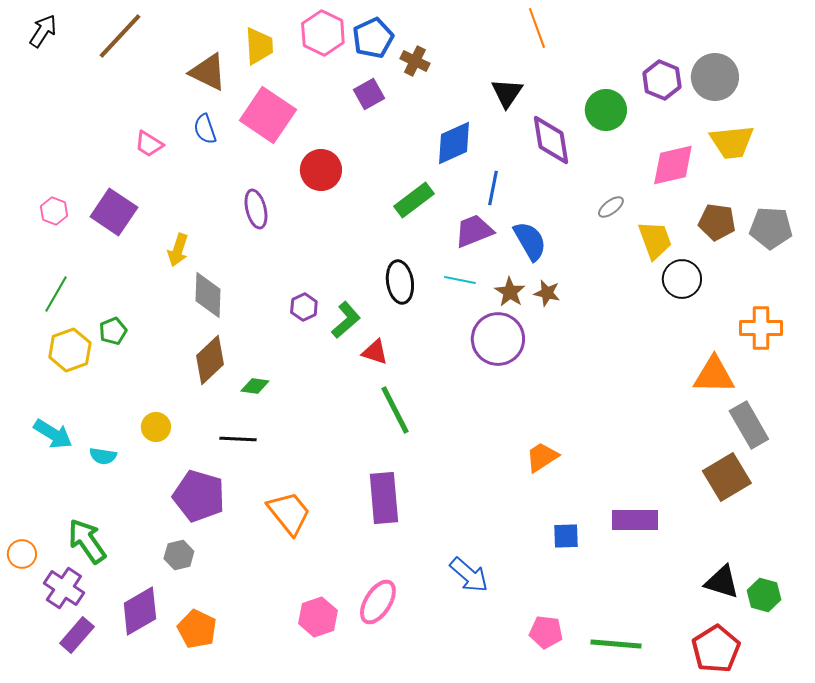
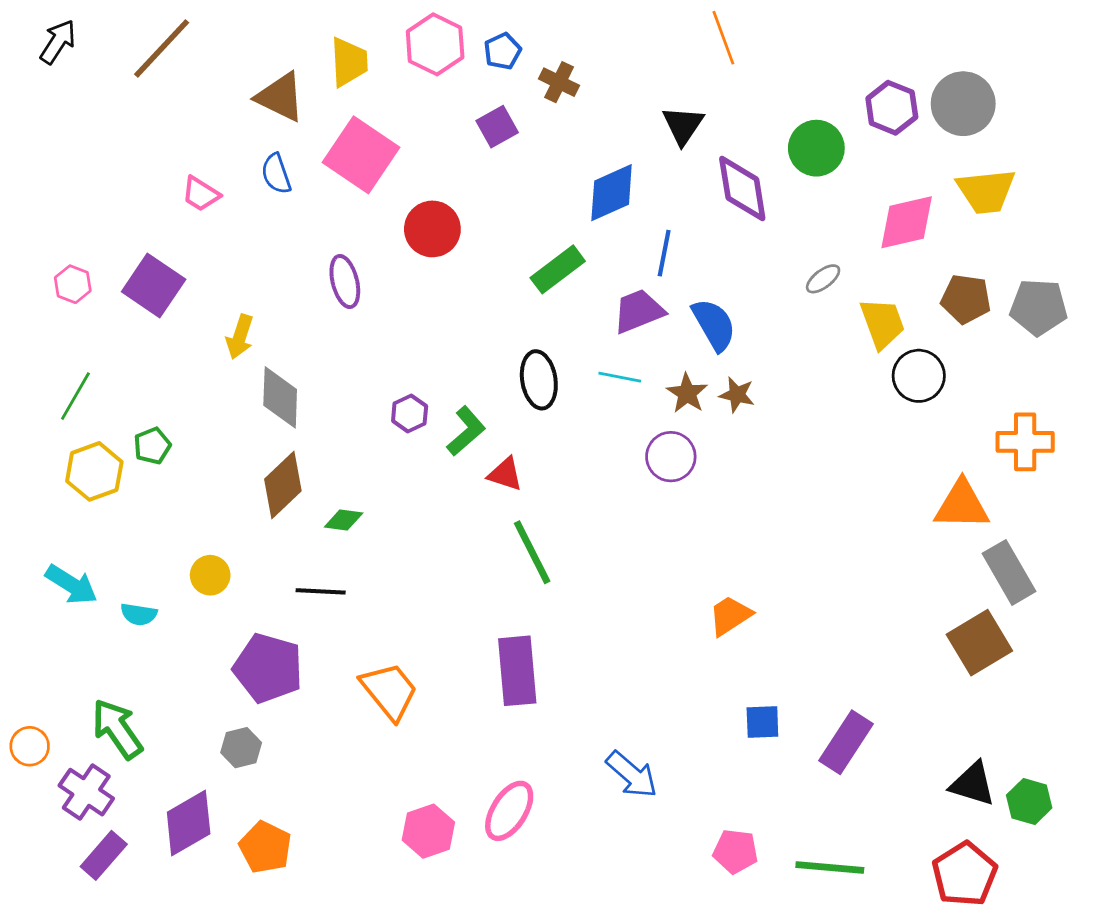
blue pentagon: (373, 38) -> (502, 51), size x0.7
purple circle: (498, 339) -> (671, 457), size x0.7
purple rectangle: (635, 520) -> (846, 742), moved, turned -57

